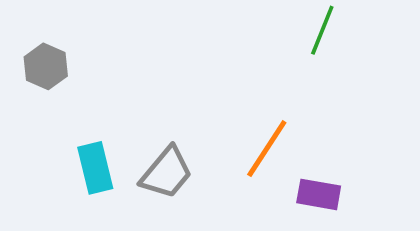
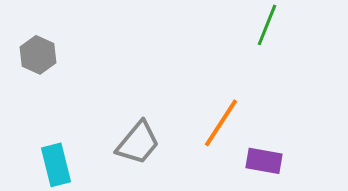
cyan rectangle: (95, 168) -> (56, 165), moved

